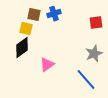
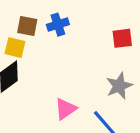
pink triangle: (47, 65) -> (66, 109), moved

